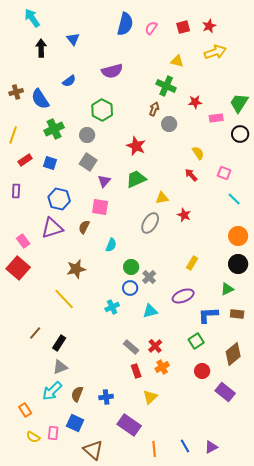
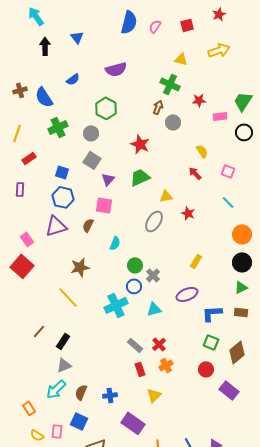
red star: (209, 26) -> (219, 14), moved
blue square: (50, 163) -> (62, 172), moved
cyan line: (234, 199) -> (228, 202), moved
green triangle: (227, 289) -> (241, 287), moved
cyan cross: (112, 307) -> (116, 305), size x1.6
green square: (196, 341) -> (211, 342), moved, turned -35

